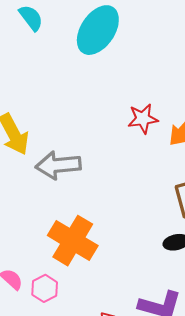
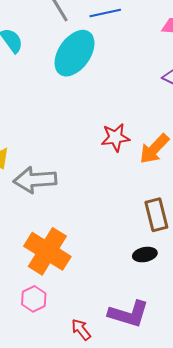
pink hexagon: (45, 288) -> (34, 299), moved

